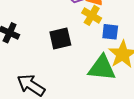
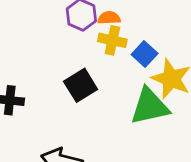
blue square: (110, 32) -> (145, 54), turned -36

